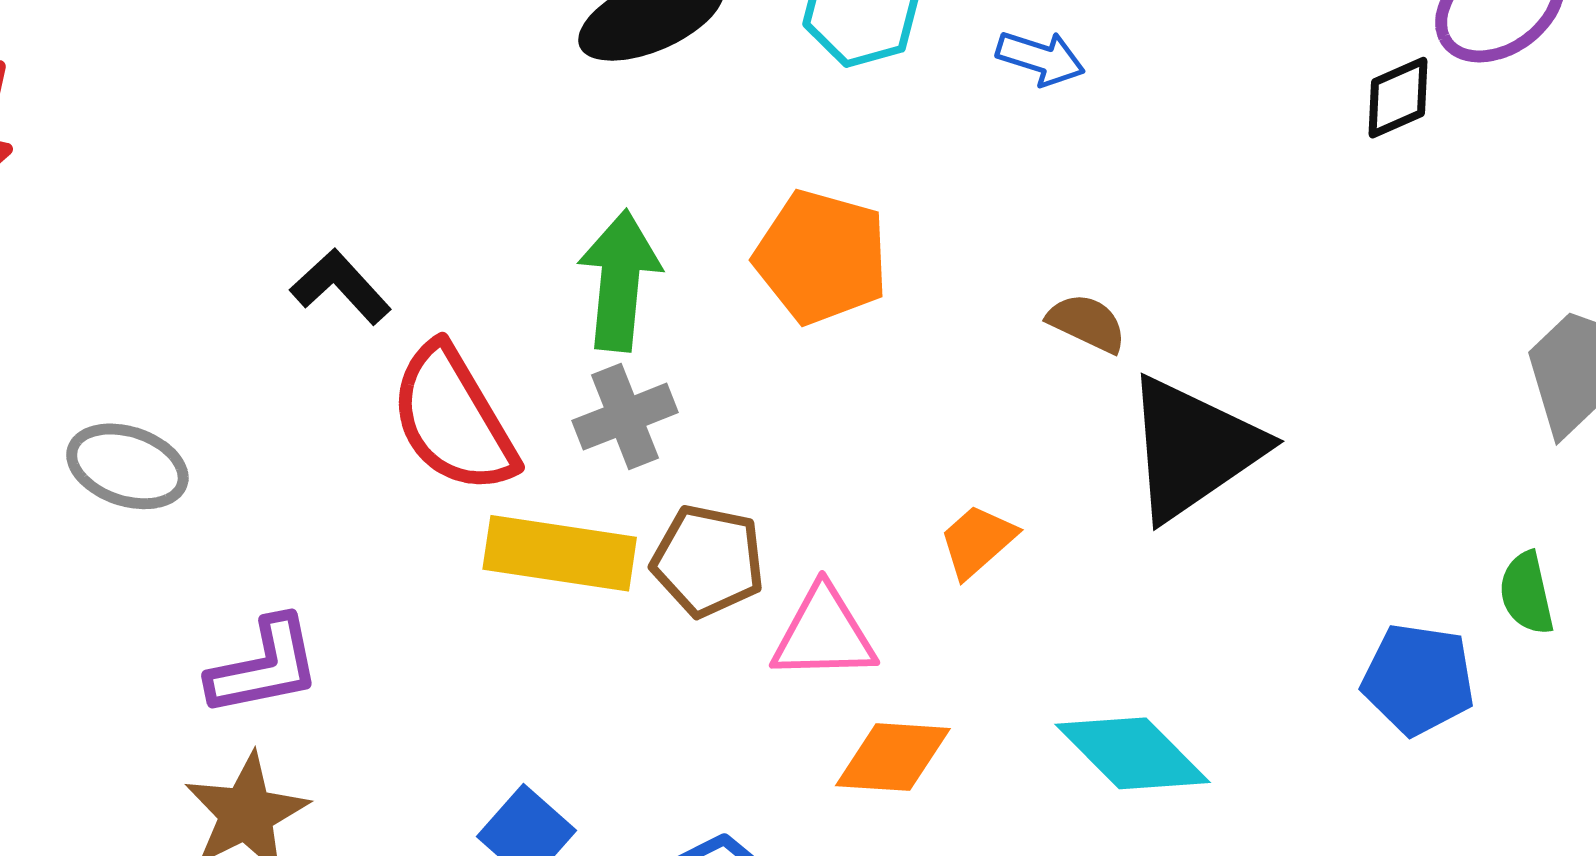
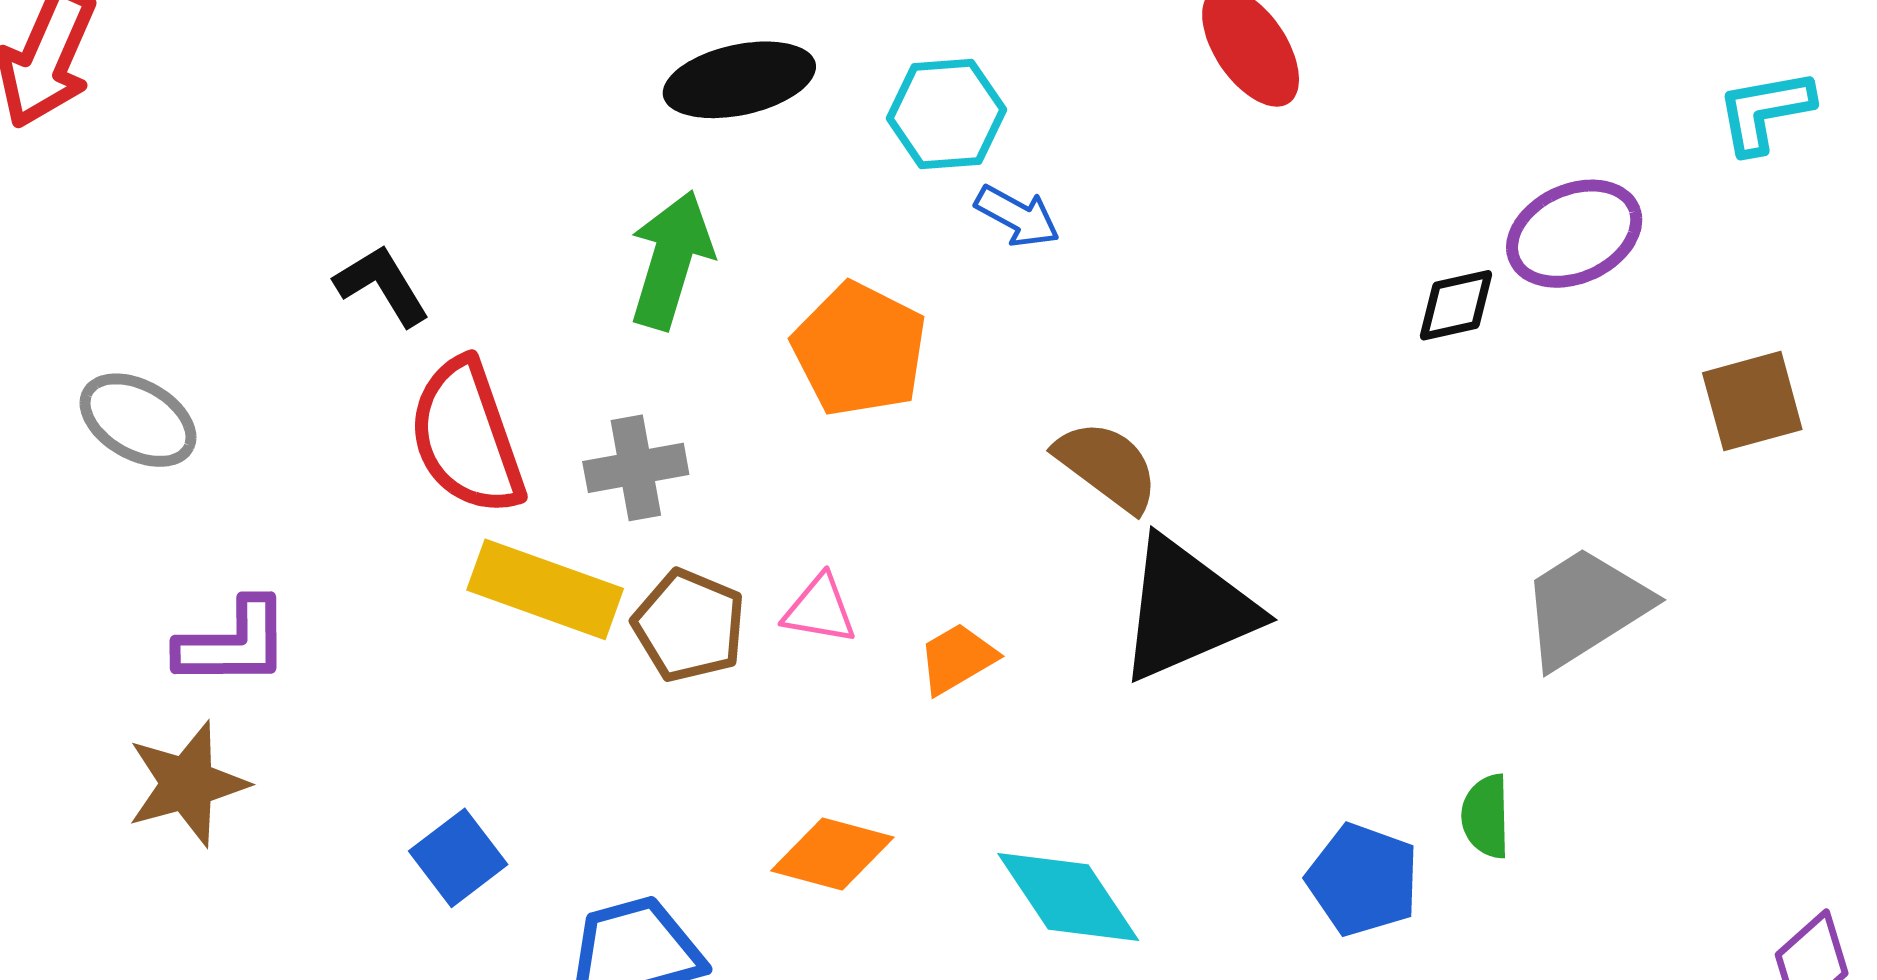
blue arrow: (1041, 58) -> (1017, 216), moved
green arrow: (620, 281) -> (671, 260), moved
brown semicircle: (1087, 323) -> (1107, 466), size x1.4
pink triangle: (824, 634) -> (820, 609), moved, size x0.7

